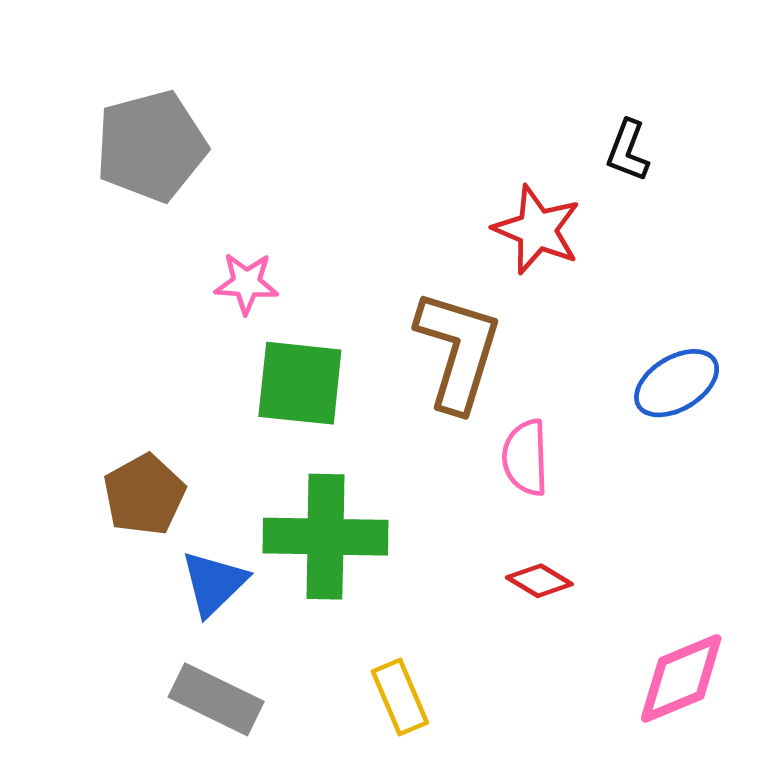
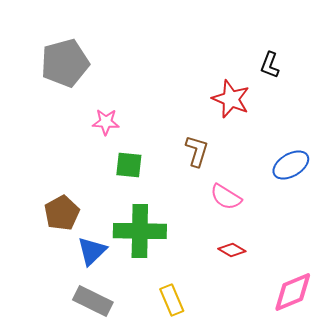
brown L-shape: (458, 351) -> (197, 151), size x0.6
green square: (300, 383) -> (129, 165), size x0.7
pink semicircle: (525, 458) -> (226, 197), turned -56

